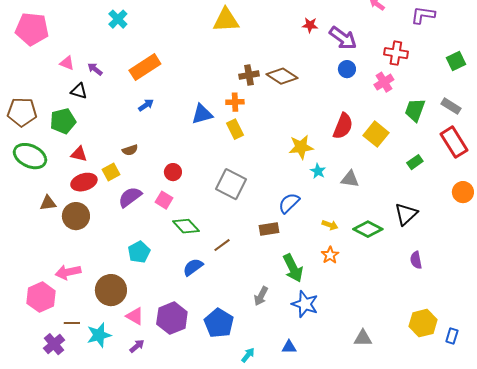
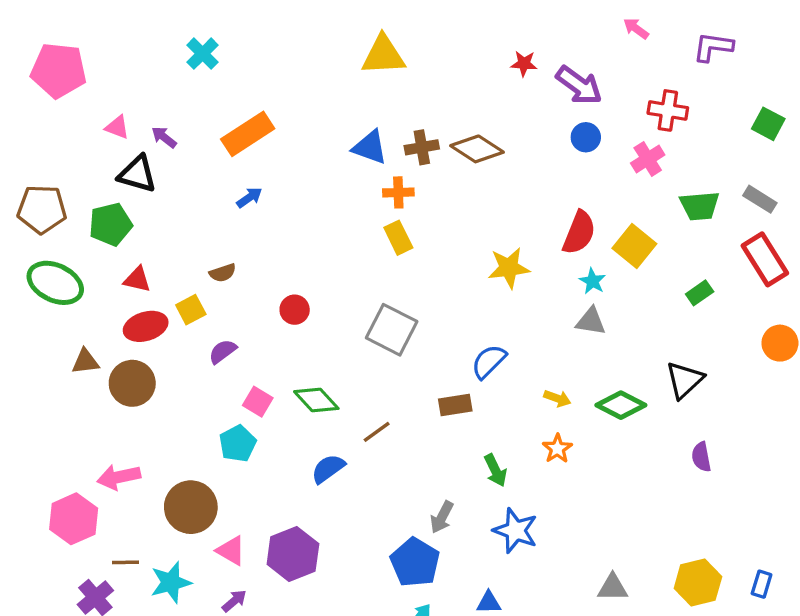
green square: (456, 61) -> (768, 124), turned -36
black triangle: (79, 91) -> (137, 174), size x1.4
green trapezoid: (415, 110) -> (700, 206), turned -115
blue triangle: (202, 114) -> (370, 147), moved, turned 35
cyan star: (318, 171) -> (592, 281), moved
purple semicircle: (130, 197) -> (223, 351), size x0.7
pink square: (164, 200) -> (258, 402), moved
green arrow: (293, 268) -> (495, 470), size x0.7
blue pentagon: (219, 323) -> (415, 562), moved
yellow hexagon: (423, 323) -> (698, 582), moved

